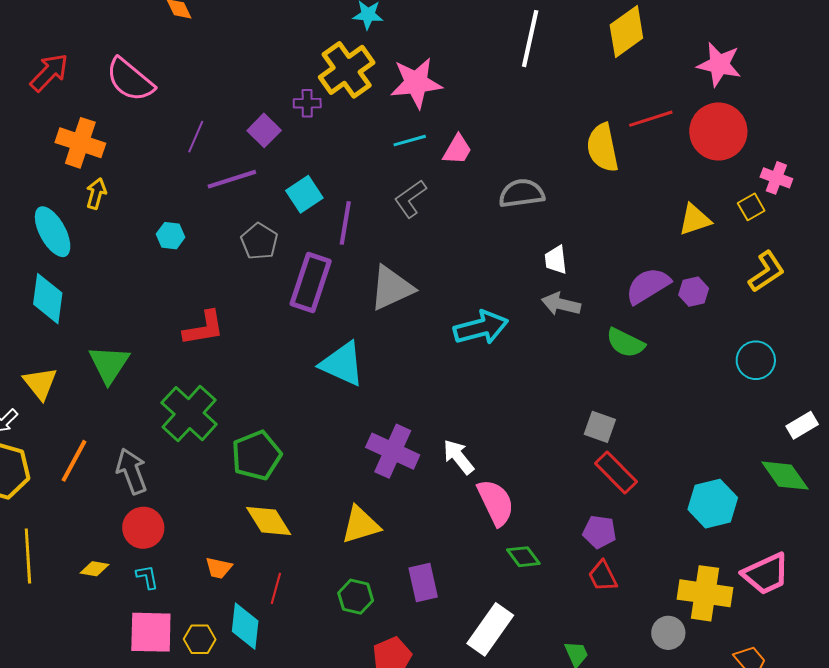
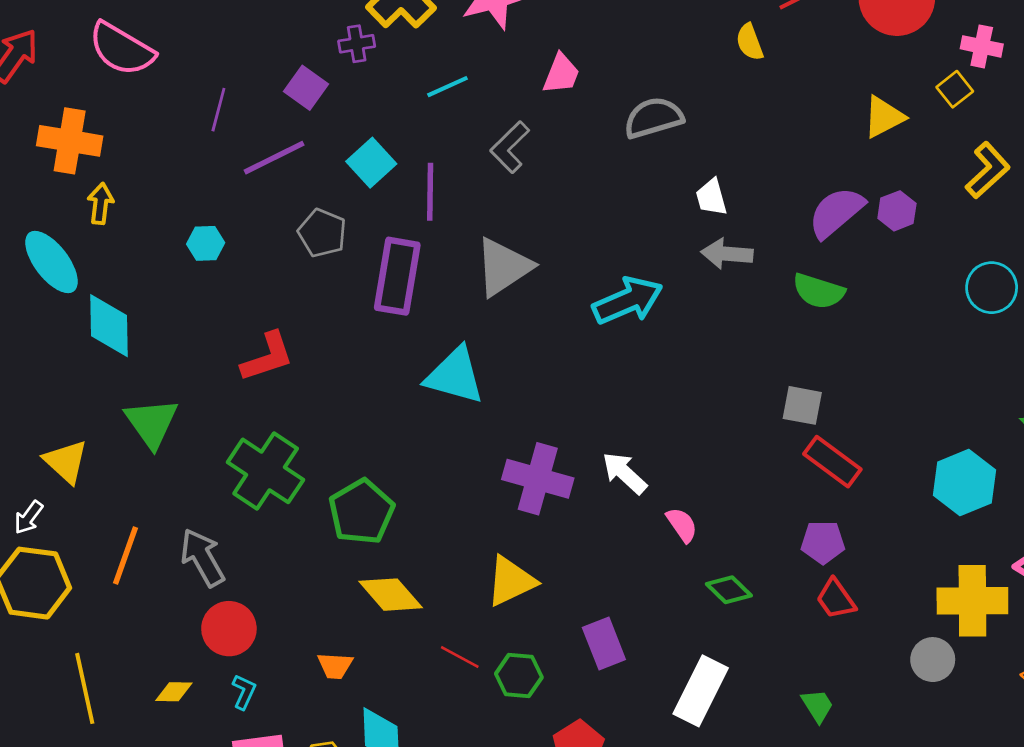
cyan line: (410, 141) -> (447, 87), moved
yellow semicircle: (603, 148) -> (750, 42), size x0.6
cyan diamond: (48, 299) -> (109, 326), moved
pink semicircle: (496, 502) -> (682, 525), size x0.6
cyan L-shape: (147, 577) -> (244, 692), turned 44
red line: (276, 588) -> (460, 657), moved, turned -68

